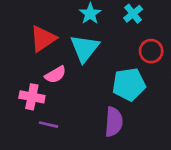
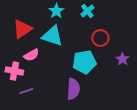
cyan triangle: (85, 48) -> (52, 36), turned -50
purple line: (49, 125) -> (26, 91), turned -32

